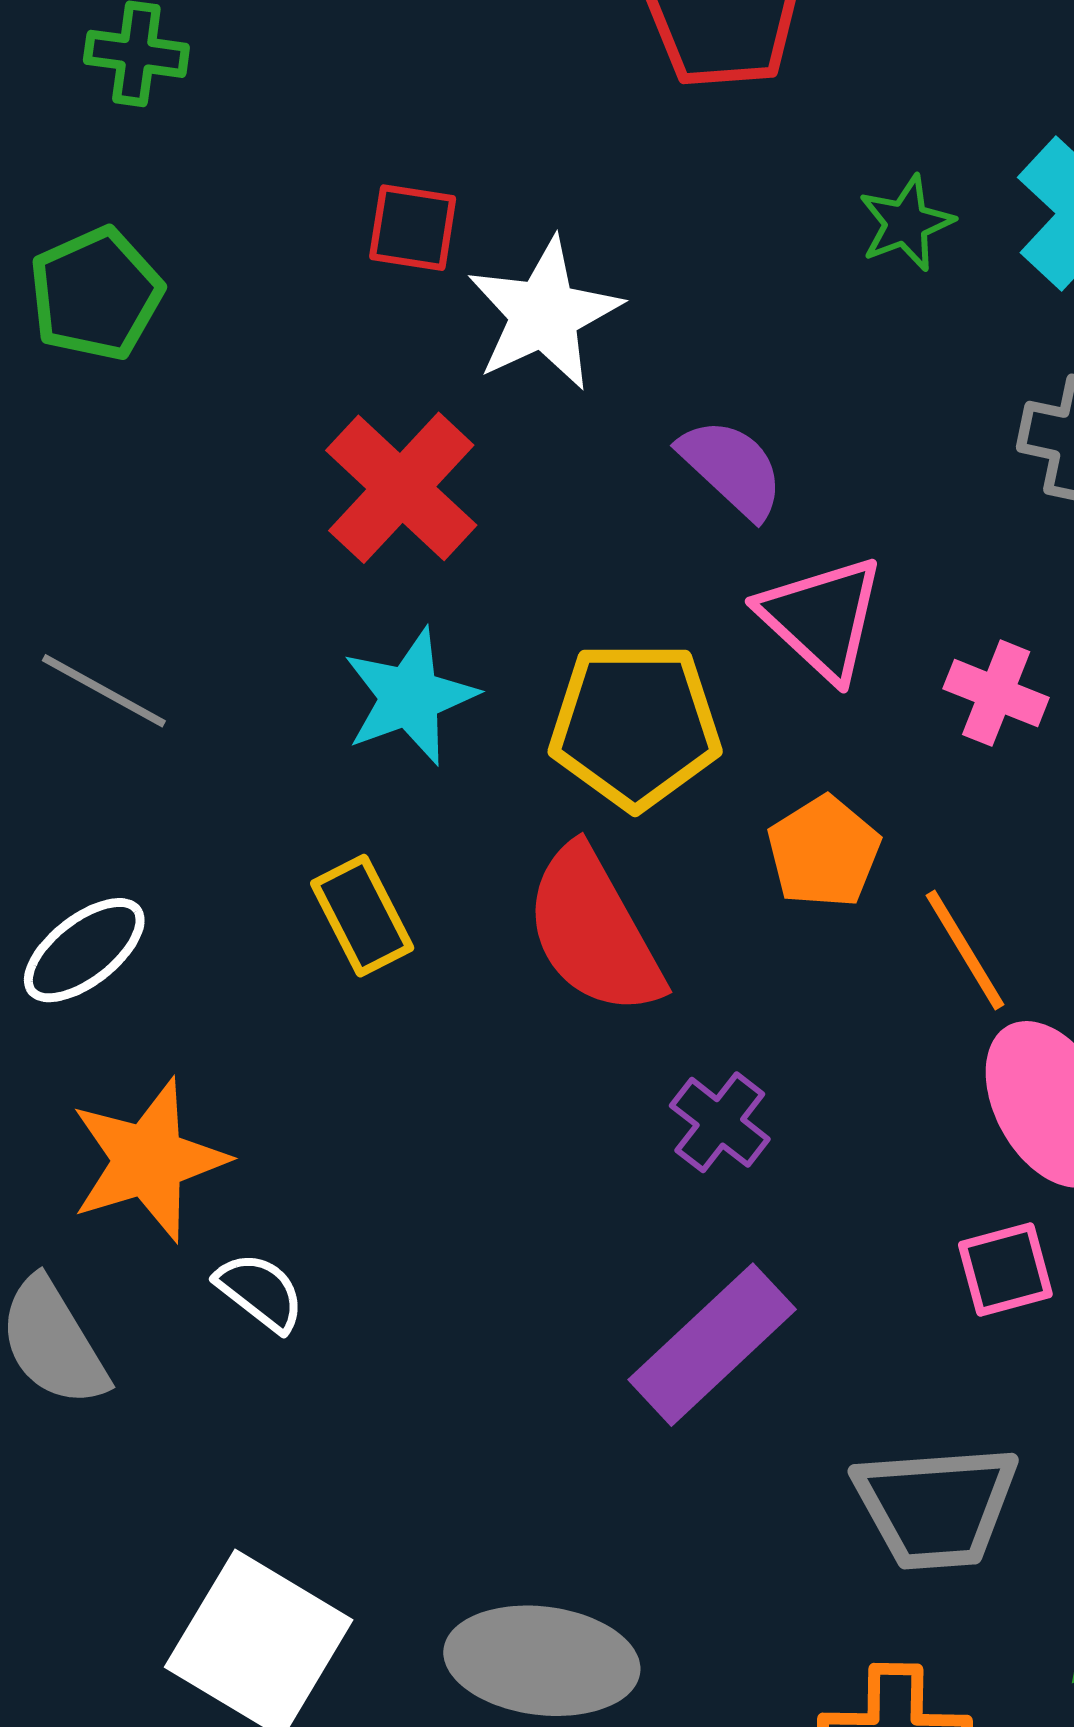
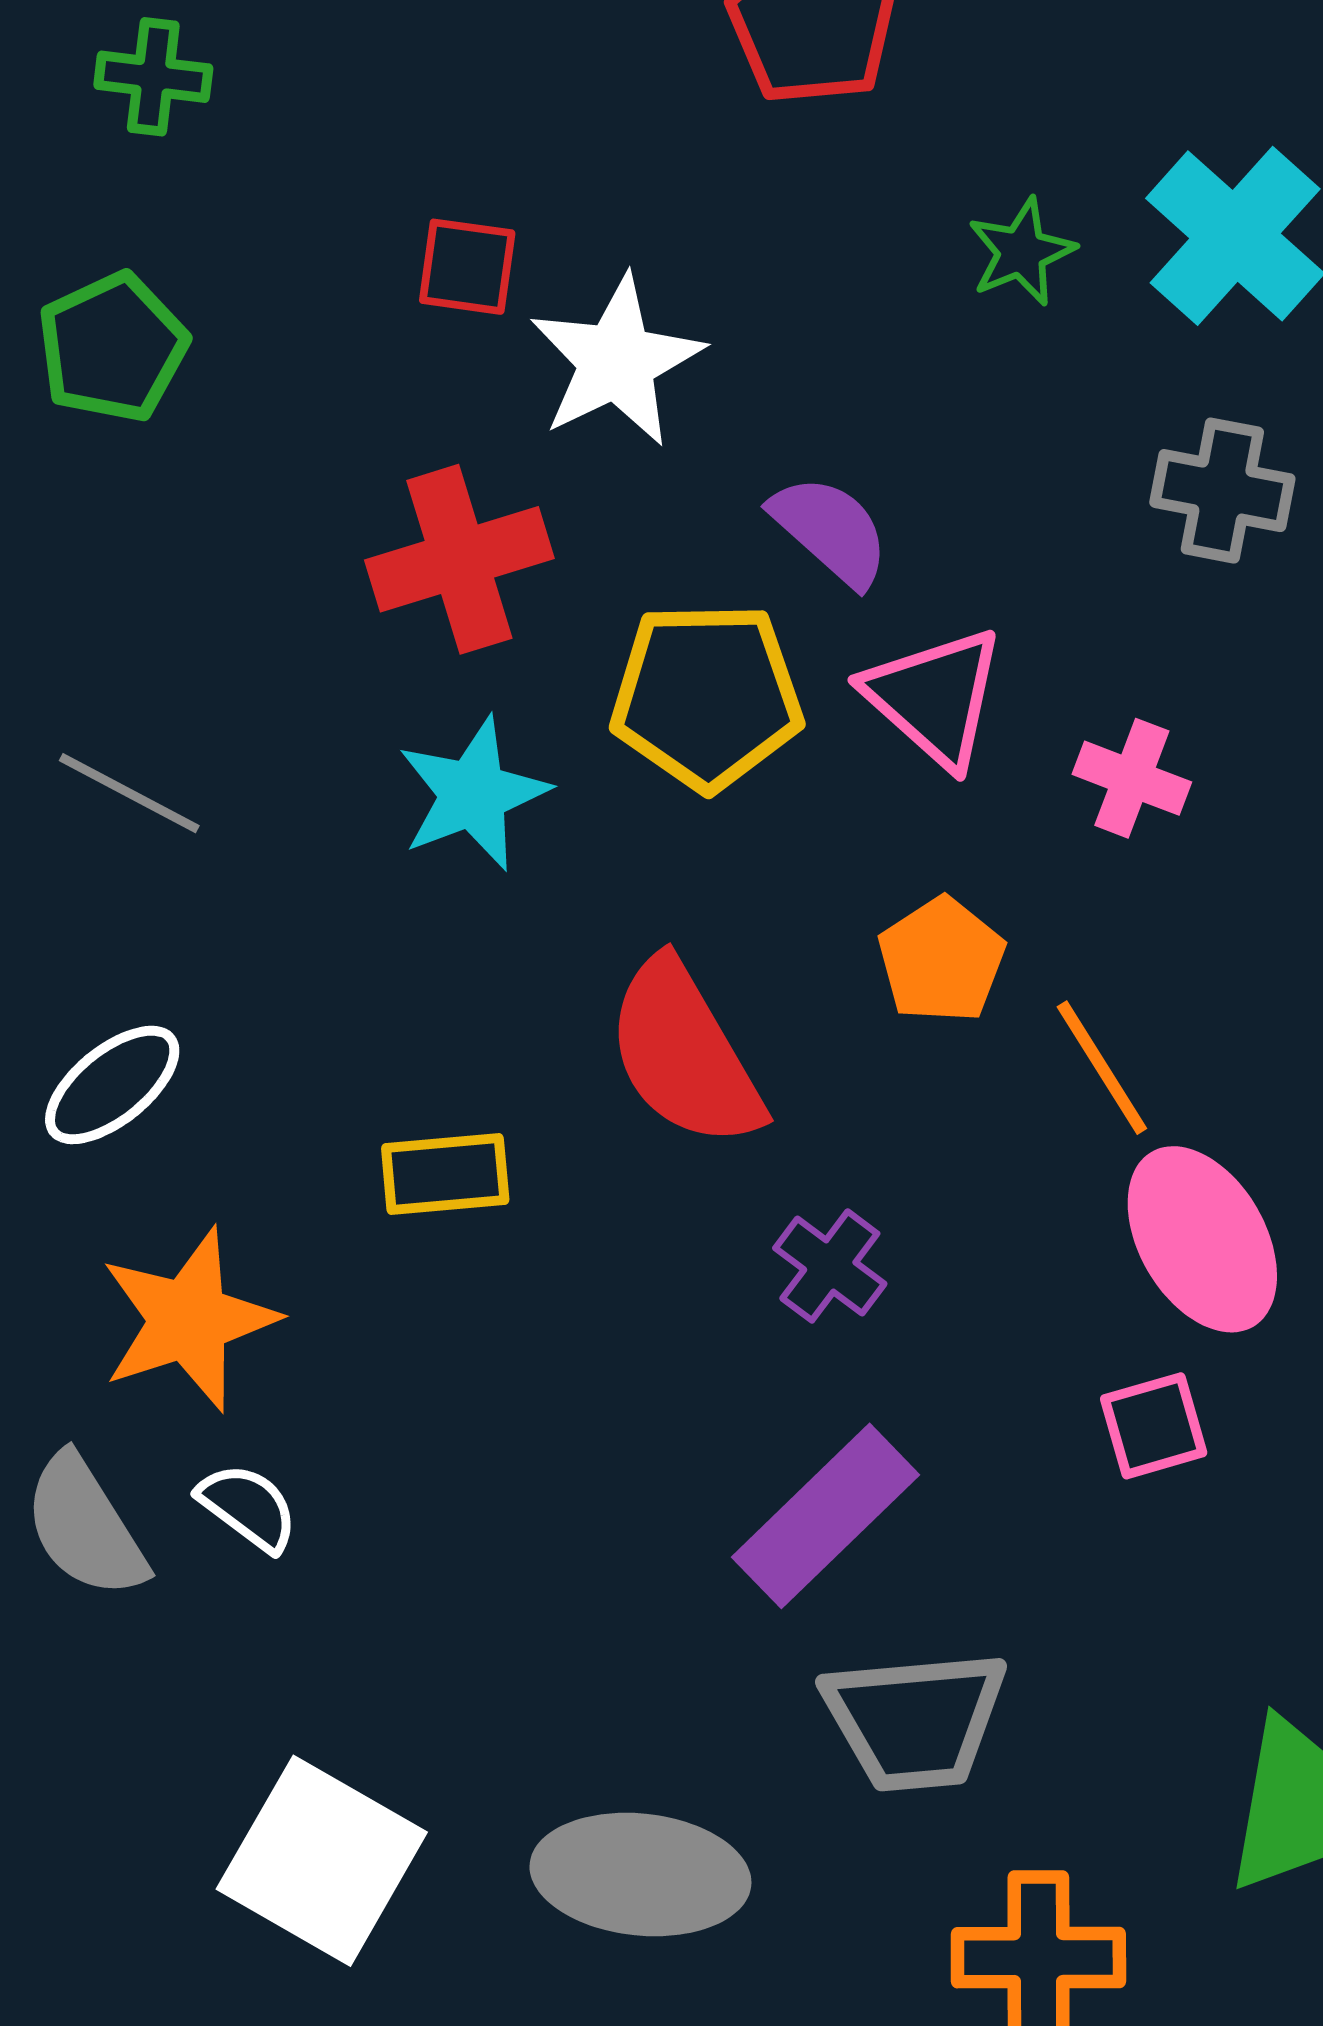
red cross: (401, 488) -> (459, 559), turned 31
yellow pentagon: (635, 725) -> (707, 696), moved
yellow rectangle: (362, 916) -> (445, 1174), moved, turned -67
white semicircle: (260, 1292) -> (248, 1507), moved
gray trapezoid: (936, 1507) -> (915, 1720), moved

